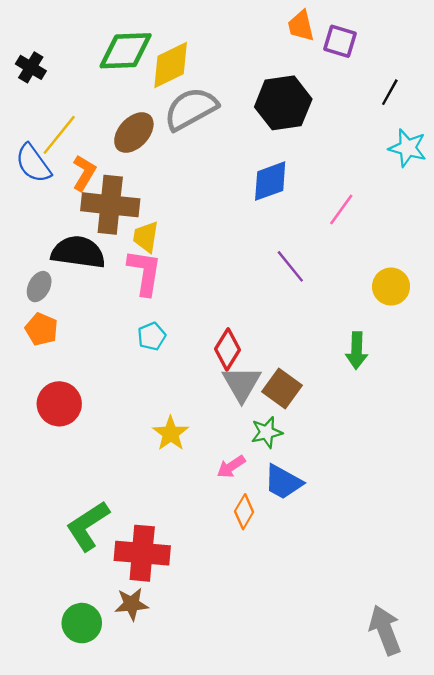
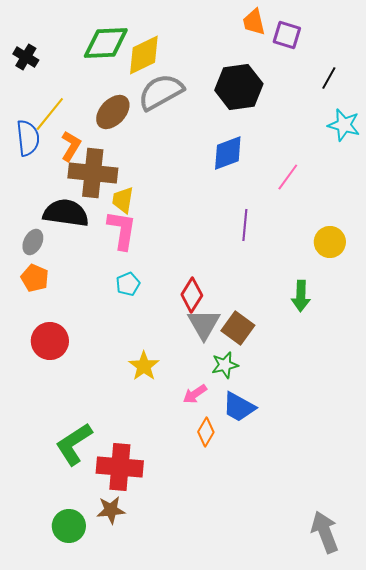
blue semicircle: (33, 163) -> (28, 138), turned -150
purple line: (290, 266) -> (245, 225), turned 44

